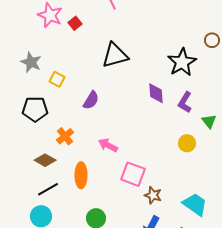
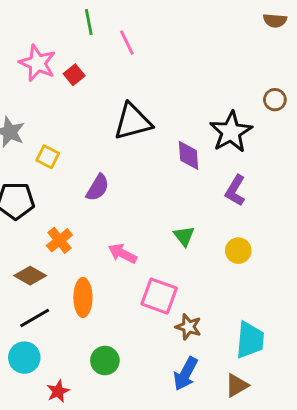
purple diamond: (156, 93) -> (188, 155), moved
green triangle: (209, 121) -> (184, 236), moved
cyan trapezoid: (195, 204) -> (250, 340), turned 60

